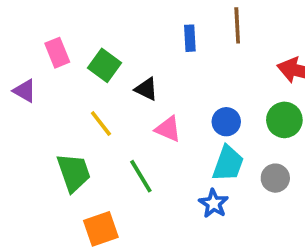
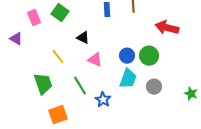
green square: (105, 65) -> (60, 13), moved
green circle: (284, 120) -> (149, 56), moved
blue star: (214, 203) -> (103, 100), moved

